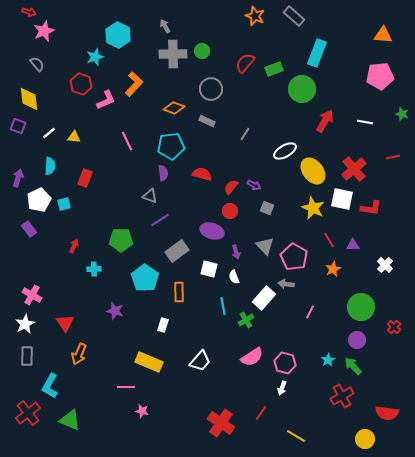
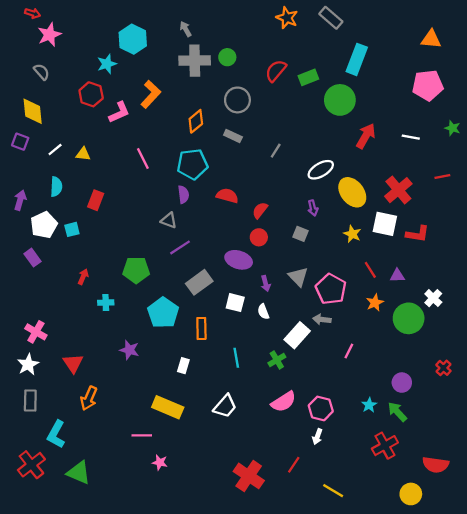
orange diamond: (174, 108) -> (196, 121), turned -60
purple arrow: (254, 185) -> (313, 208), moved, turned 48
yellow star: (313, 208) -> (352, 234), size x0.7
cyan line: (223, 306) -> (236, 358), moved
green circle: (361, 307) -> (409, 318), moved

